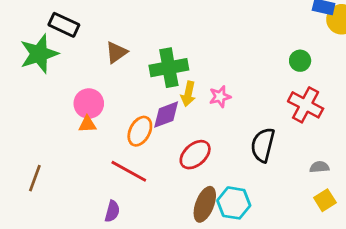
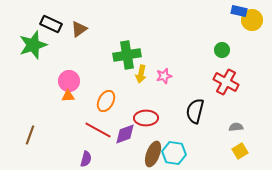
brown triangle: (116, 52) -> (79, 29), moved
purple diamond: (166, 115) -> (125, 134), moved
red ellipse: (195, 155) -> (146, 118), turned 40

